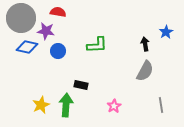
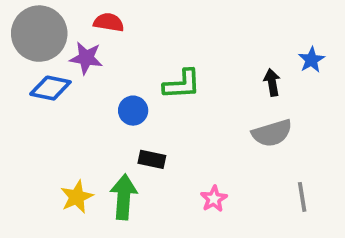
blue circle: (58, 51) -> (133, 111), moved
gray semicircle: (145, 71) -> (272, 133), turned 45

